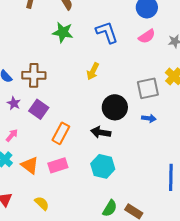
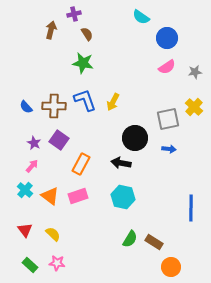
blue L-shape: (107, 32) -> (85, 100), moved
purple star: (14, 103) -> (34, 143), moved
yellow semicircle: (42, 203) -> (53, 234), moved

